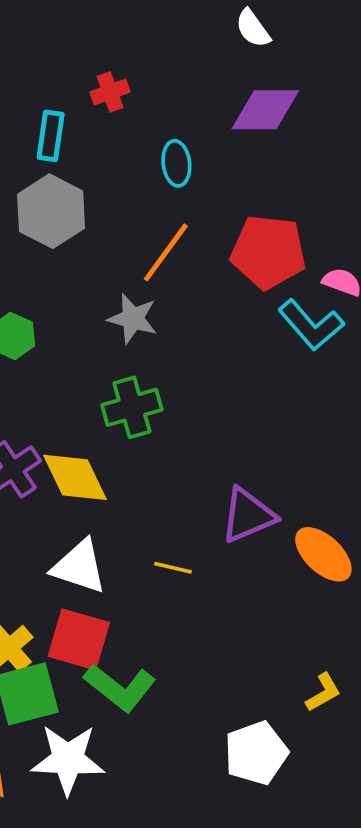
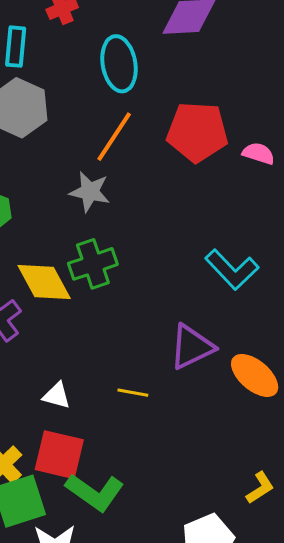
cyan ellipse: (176, 163) -> (119, 64), size x1.5
cyan L-shape: (311, 325) -> (232, 269), moved
yellow diamond: (75, 477) -> (44, 282), moved
white triangle: (79, 567) -> (57, 396), size x0.6

